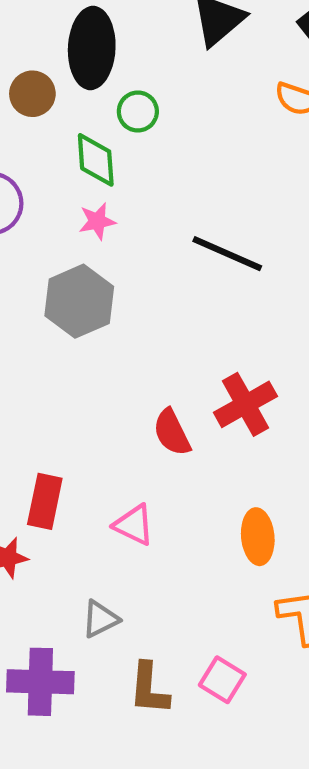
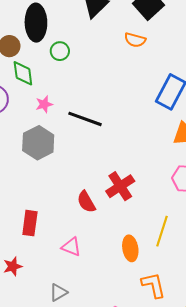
green diamond: (96, 160) -> (23, 73), moved
black line: (227, 254) -> (85, 119), moved
red rectangle: (45, 501) -> (30, 223), moved

